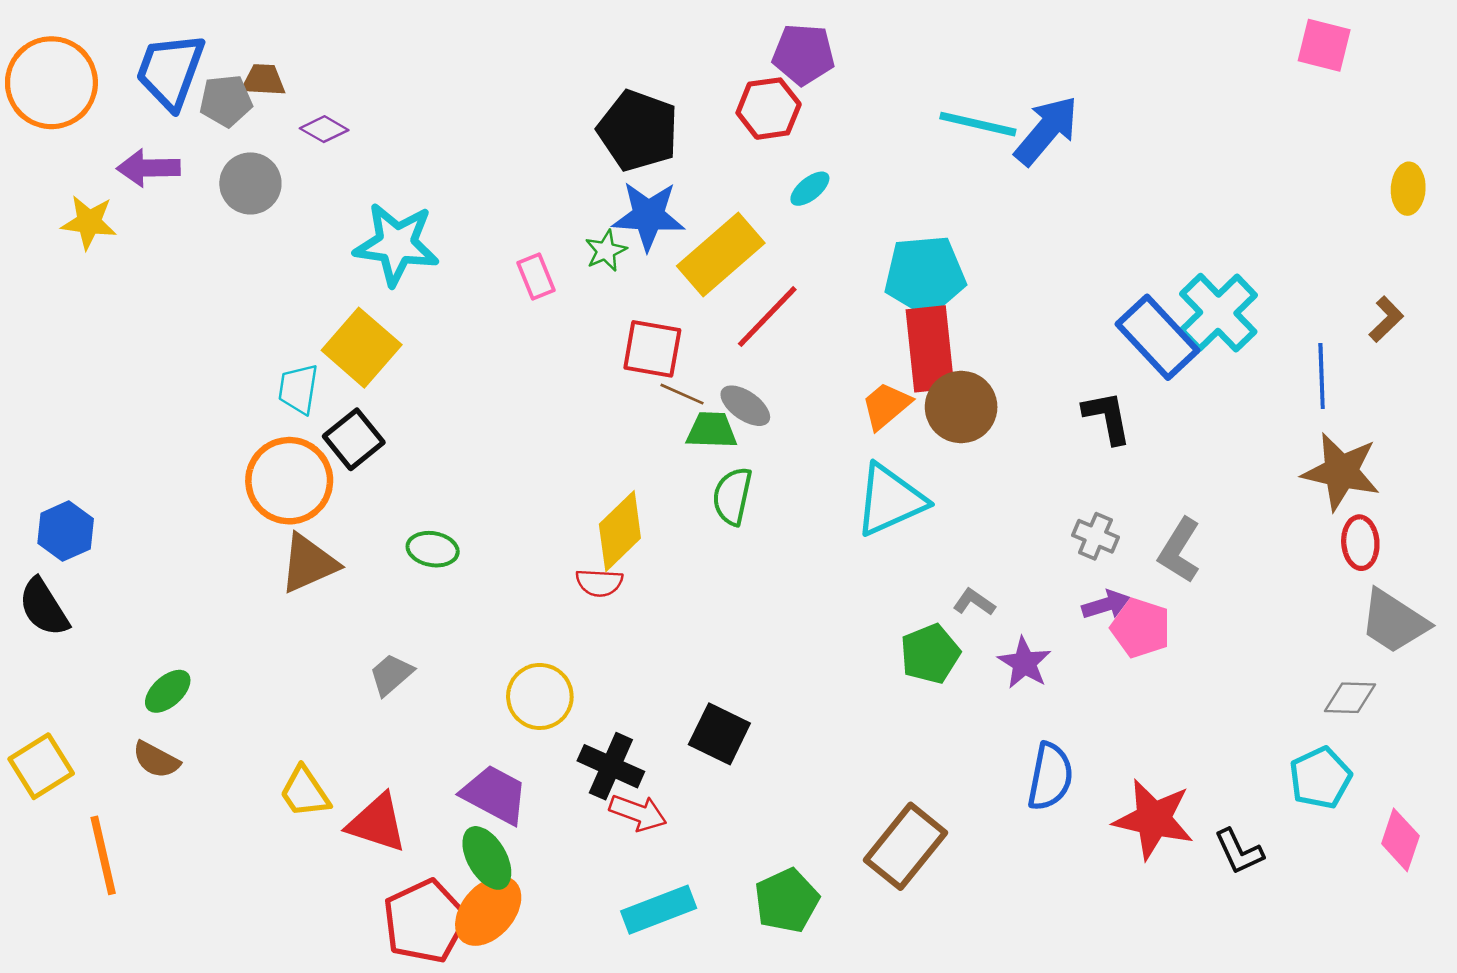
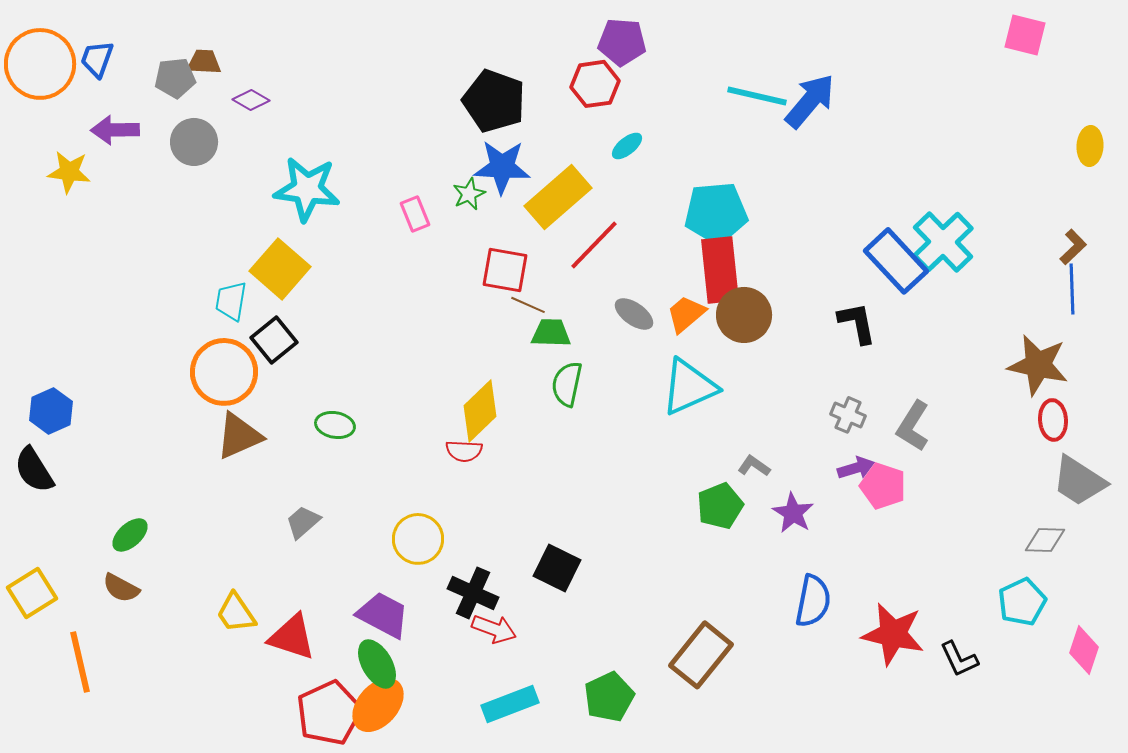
blue trapezoid: (170, 71) -> (97, 59), moved, size x0.6
blue line: (1322, 376) -> (1072, 289), moved
gray ellipse: (745, 406) -> (634, 314), moved

